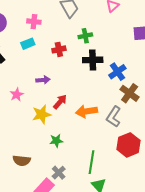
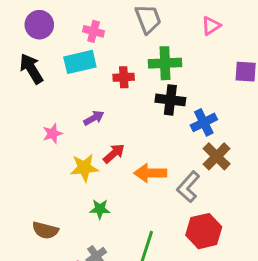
green cross: (85, 36) -> (165, 63), size x1.5
cyan rectangle: (28, 44) -> (80, 62), size x1.5
purple arrow: (43, 80) -> (94, 118), turned -32

